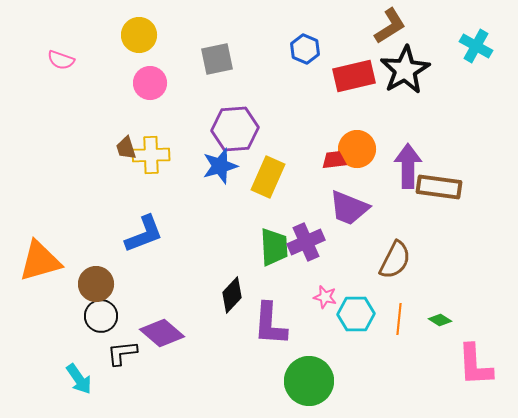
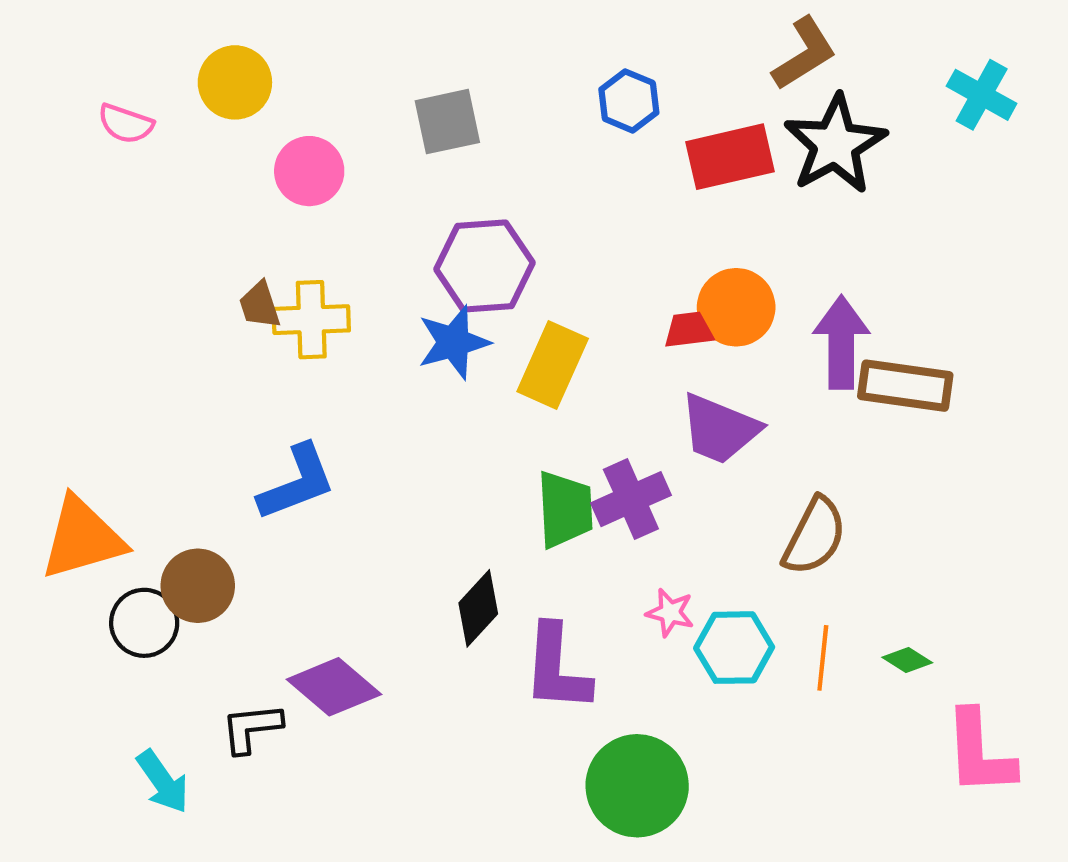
yellow circle: (139, 35) -> (235, 82), moved
black circle: (101, 316) -> (144, 623), moved

